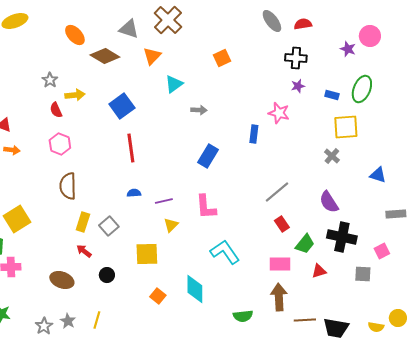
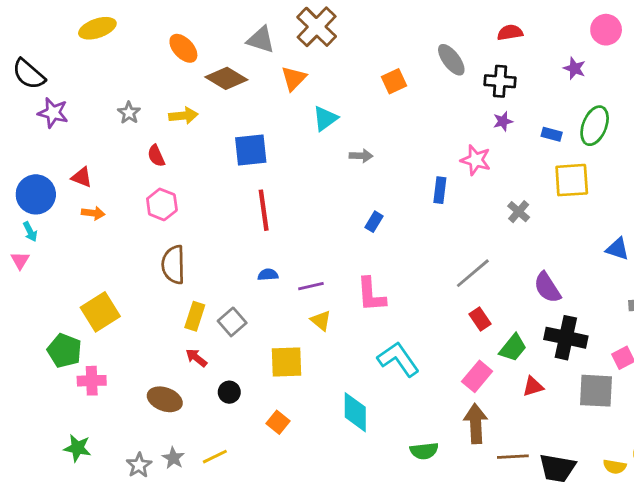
gray ellipse: (272, 21) -> (451, 60), moved
pink circle: (370, 36) -> (606, 30), moved
gray star: (50, 80) -> (129, 113), moved
yellow arrow: (75, 95) -> (183, 116), moved
blue square: (122, 106) -> (251, 150), turned 30
blue rectangle: (208, 156) -> (374, 222), size x0.6
gray cross: (332, 156) -> (519, 212), moved
yellow triangle: (171, 225) -> (321, 321), turned -35
pink rectangle: (280, 264) -> (477, 376), turned -50
gray square: (363, 274) -> (596, 391), size x1.5
orange square: (158, 296) -> (278, 422), moved
yellow line: (97, 320) -> (215, 457), turned 48

